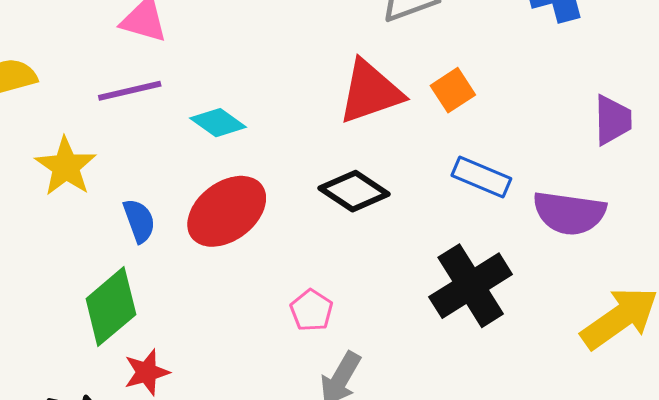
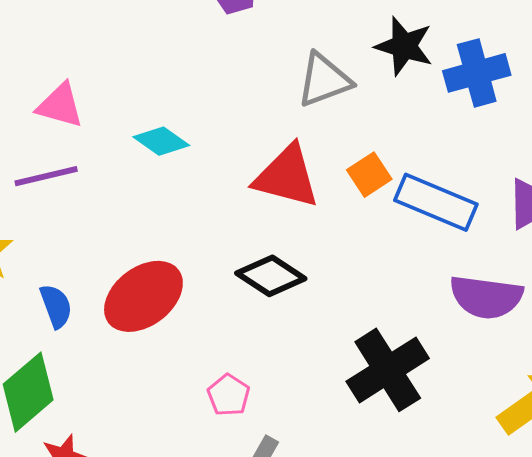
red triangle: (370, 92) -> (287, 176), turned 34
cyan diamond: (218, 123) -> (161, 141), moved
blue rectangle: (481, 177) -> (436, 202), moved, size x1.4

